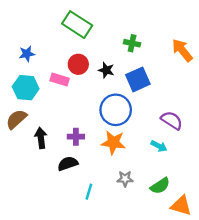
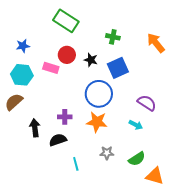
black arrow: (41, 138) -> (35, 128), moved
cyan line: (89, 192) -> (76, 164), turned -32

